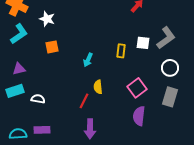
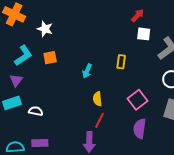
cyan L-shape: (19, 34) -> (23, 56), moved
white square: (143, 43) -> (144, 34), moved
purple triangle: (19, 69) -> (16, 80), turned -40
red line: (84, 101) -> (99, 120), moved

